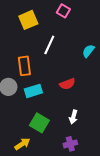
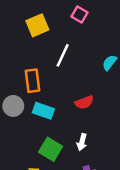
cyan rectangle: (33, 91) -> (43, 111), turned 36
white arrow: (73, 117) -> (82, 142), moved

